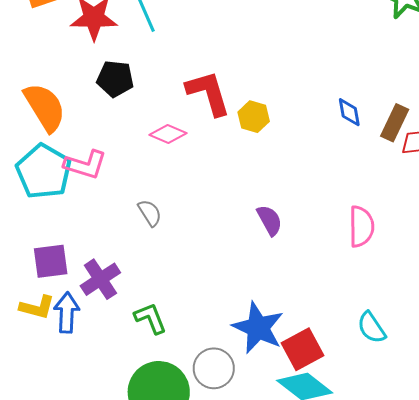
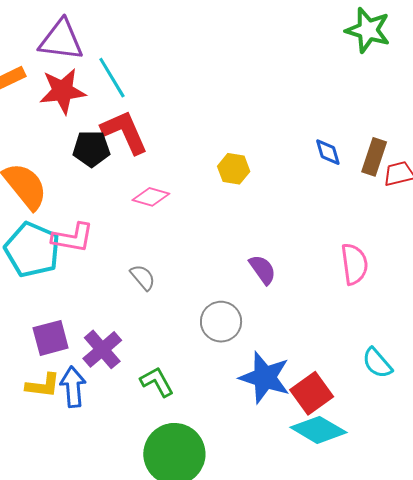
red L-shape: (208, 93) -> (125, 132), moved
gray circle: (214, 368) -> (221, 322), moved

